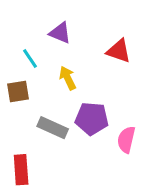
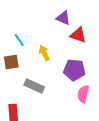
purple triangle: (60, 33) -> (63, 18), moved
purple pentagon: (92, 119) -> (74, 70), moved

